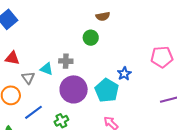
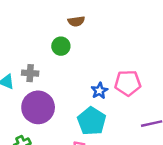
pink pentagon: (162, 57) -> (128, 83), moved
cyan pentagon: (107, 90) -> (92, 121), moved

